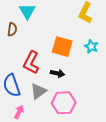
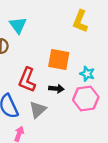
cyan star: (91, 46) -> (87, 74), moved
pink hexagon: (64, 103) -> (86, 99), moved

